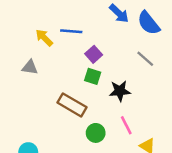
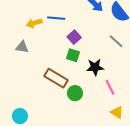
yellow arrow: (44, 38) -> (34, 23), turned -63
pink line: (126, 125) -> (110, 87), moved
green circle: (96, 133) -> (75, 93), moved

